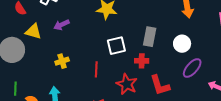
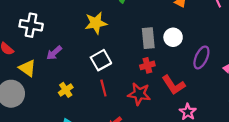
yellow triangle: (33, 31) -> (27, 68), turned 36
white circle: (182, 44) -> (173, 37), moved
white square: (116, 46) -> (101, 60), moved

